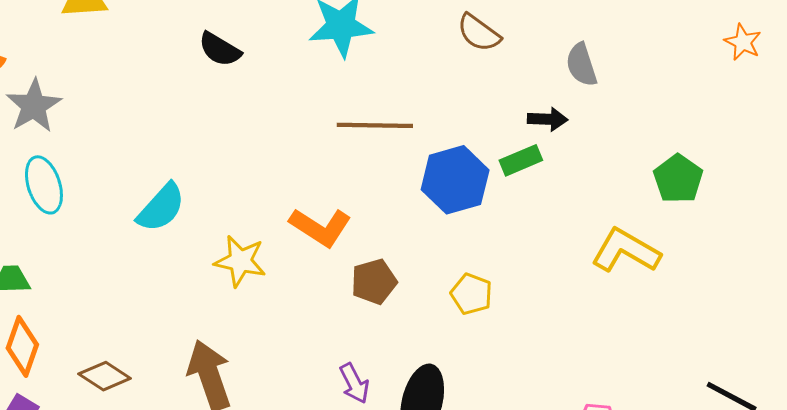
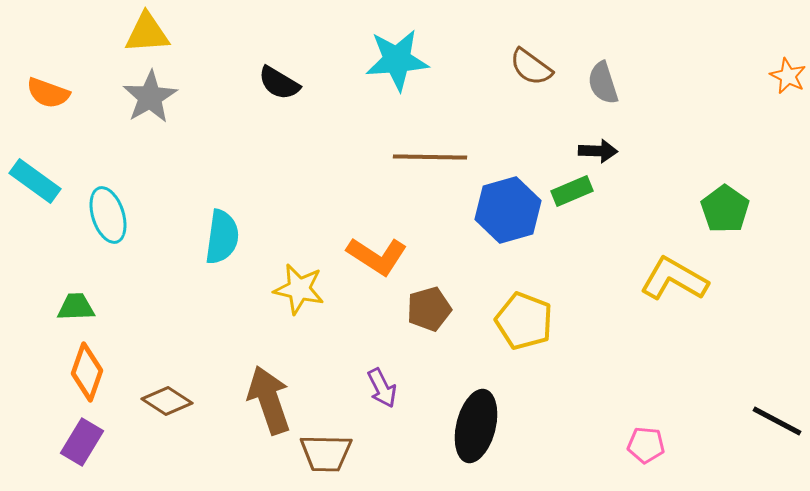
gray semicircle: (582, 65) -> (603, 83), moved
gray star: (34, 106) -> (150, 97), moved
cyan semicircle: (161, 208) -> (222, 237), turned -34
yellow pentagon: (472, 294) -> (524, 321), size x1.4
purple arrow: (354, 383) -> (382, 388), moved

